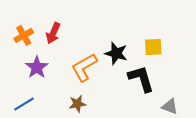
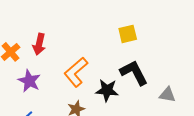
yellow square: (153, 47) -> (128, 34), moved
black star: (116, 53) -> (107, 90), moved

